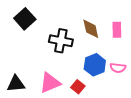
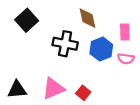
brown diamond: (91, 29) -> (87, 18), moved
blue hexagon: (95, 65) -> (101, 49), moved
pink semicircle: (118, 68) -> (126, 59), moved

